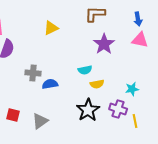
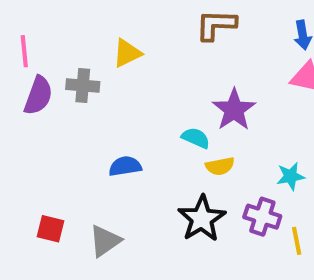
purple star: (104, 44) -> (234, 110), moved
cyan semicircle: (85, 70) -> (196, 138), turned -144
gray cross: (33, 73) -> (83, 85), moved

